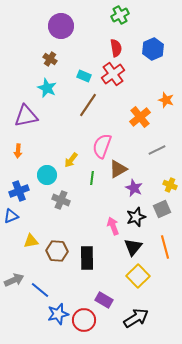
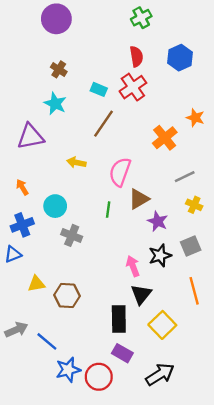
purple circle: (61, 26) -> (56, 19), moved
orange arrow: (18, 151) -> (22, 187), moved, turned 144
yellow arrow: (71, 160) -> (76, 162), moved, turned 63
yellow cross: (170, 185) -> (194, 205), moved
black triangle: (133, 247) -> (141, 294), moved
black rectangle: (87, 258) -> (119, 319), moved

